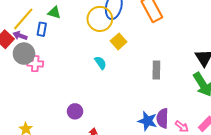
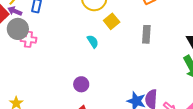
gray rectangle: (156, 70) -> (146, 34), moved
purple circle: (75, 111) -> (81, 84), moved

